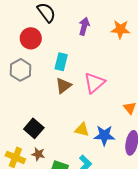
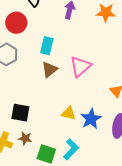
black square: (34, 128) -> (20, 113), turned -30
blue star: (104, 135) -> (91, 119), turned -30

